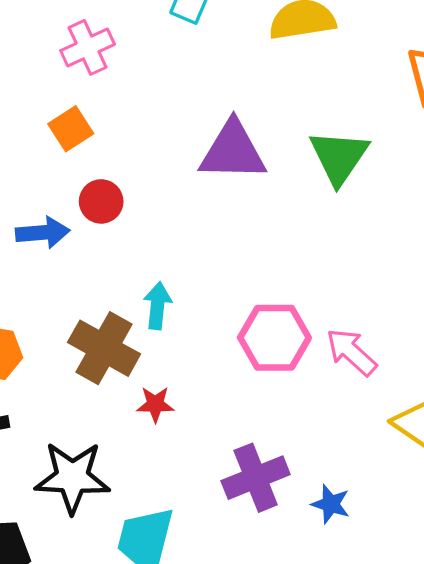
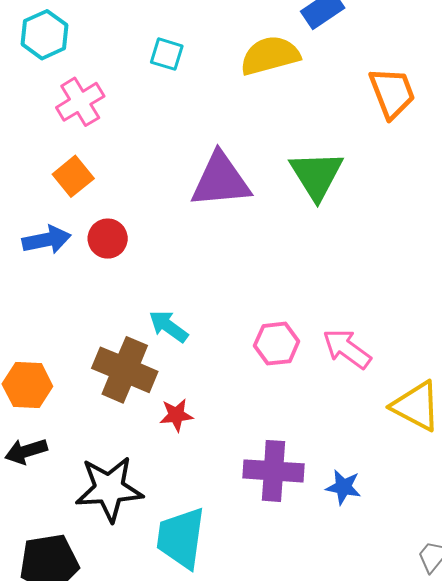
blue arrow: (43, 233) -> (47, 240), moved
cyan arrow: (157, 306) -> (168, 326), turned -54
pink hexagon: (274, 338) -> (277, 344), size x0.7
purple cross: (256, 478) -> (273, 471), turned 32

